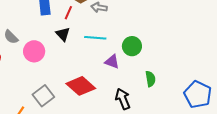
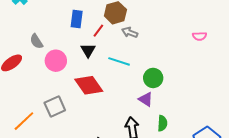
purple triangle: (112, 62) -> (146, 99), moved
green semicircle: (150, 79) -> (162, 123), moved
red diamond: (81, 86) -> (89, 85), moved

